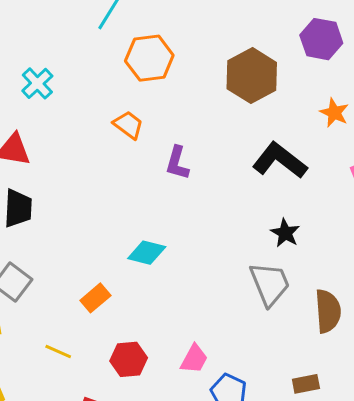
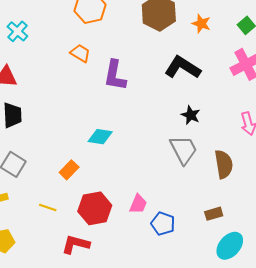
orange star: (334, 113) -> (201, 24), moved
purple L-shape: (177, 163) -> (115, 75), size x1.4
red hexagon: (129, 359) -> (95, 208), size x1.4

